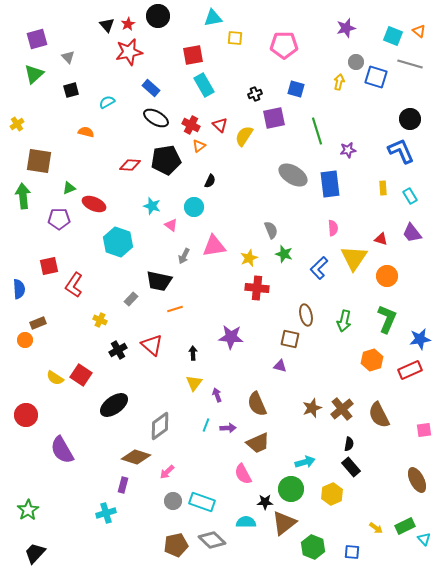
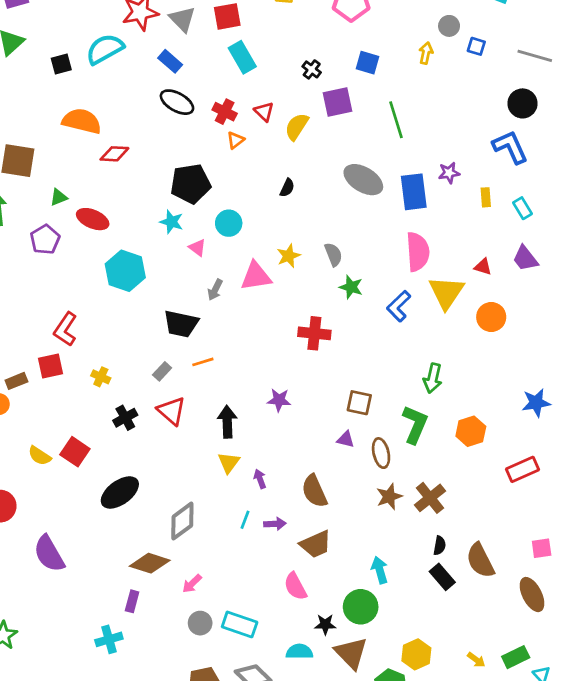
gray triangle: (68, 57) -> (182, 19), moved, size x1.5
gray line: (410, 64) -> (535, 56), moved
blue square: (376, 77) -> (476, 46), size x0.6
black cross: (255, 94) -> (312, 69), turned -32
cyan semicircle: (107, 102) -> (105, 49), moved, size x1.8
orange semicircle: (86, 132) -> (82, 121), size x1.8
purple star: (348, 150) -> (449, 173), moved
black pentagon: (166, 160) -> (191, 184), moved
red diamond: (130, 165) -> (114, 154), moved
black semicircle: (210, 181) -> (287, 188), moved
purple pentagon: (59, 219) -> (45, 239), turned -30
pink semicircle: (333, 228) -> (418, 252), size x1.8
yellow star: (249, 258) -> (289, 256), moved
red square: (49, 266) -> (50, 366), moved
gray rectangle: (131, 299) -> (162, 371), moved
brown ellipse: (306, 315) -> (381, 453), moved
green L-shape: (387, 319) -> (415, 424), moved
purple star: (231, 337) -> (279, 400), size x0.7
black arrow: (193, 353) -> (227, 422), size x1.6
red rectangle: (410, 370) -> (522, 469), moved
brown semicircle: (379, 415) -> (480, 561), moved
pink square: (424, 430) -> (542, 548), moved
cyan arrow: (305, 462) -> (380, 570), turned -90
yellow hexagon: (332, 494) -> (416, 654), moved
brown triangle: (284, 523) -> (351, 653), turned -36

